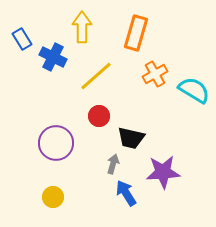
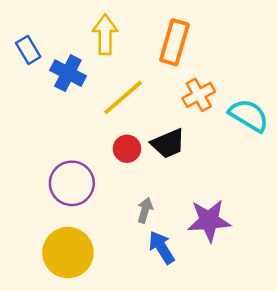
black trapezoid: (131, 138) -> (168, 144), moved, turned -36
yellow circle: (53, 197) -> (68, 253), size x1.8

